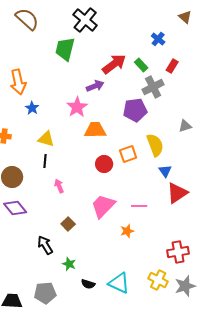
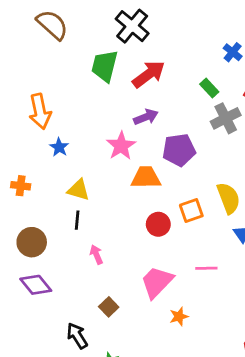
red arrow: (114, 64) -> (149, 74), moved
purple pentagon: (135, 110) -> (179, 150), moved
pink line: (139, 206) -> (206, 268), moved
orange star: (127, 231) -> (179, 316), moved

